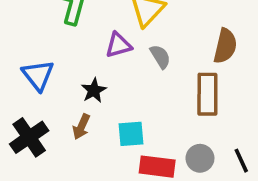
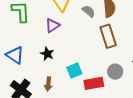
gray semicircle: (160, 57) -> (89, 11), moved
brown arrow: (81, 127) -> (48, 84), moved

